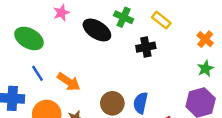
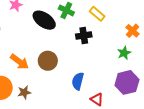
green star: (205, 69) -> (124, 53), moved
brown circle: (112, 103) -> (48, 61), moved

